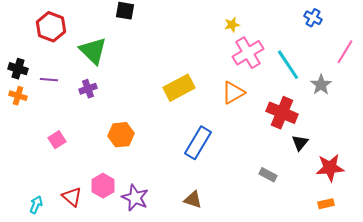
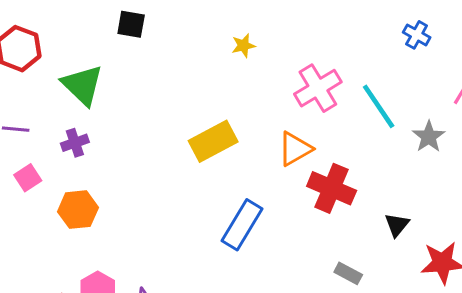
yellow star: (232, 25) -> (243, 46), moved
red cross: (282, 113) -> (332, 188), moved
orange hexagon: (121, 135) -> (78, 210), moved
pink square: (57, 140) -> (28, 178), moved

